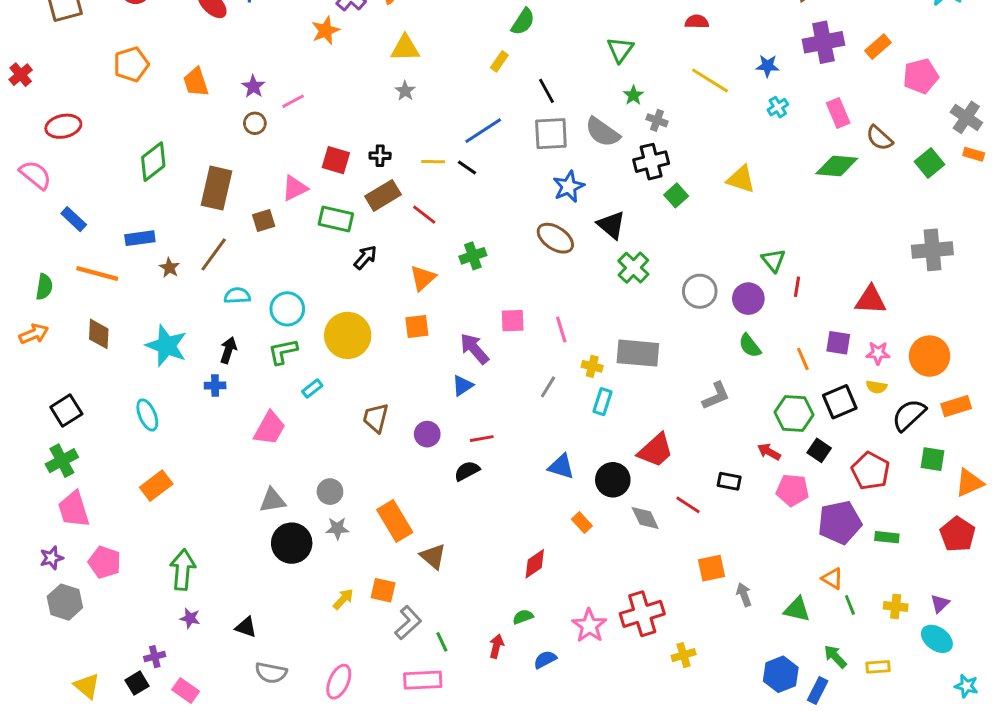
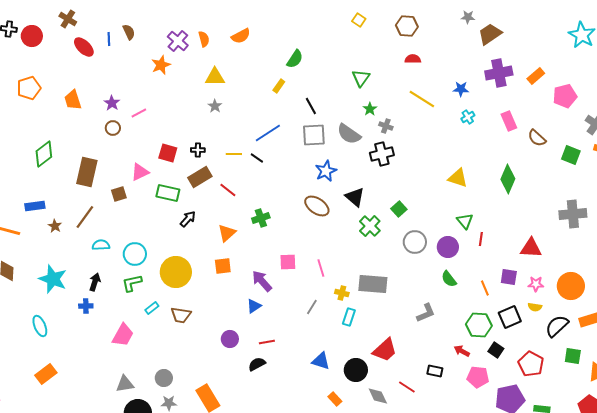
green square: (930, 163) -> (571, 155), turned -30
green diamond: (837, 166) -> (508, 179), moved, turned -72
yellow triangle: (741, 179) -> (458, 178), moved
green square: (676, 195) -> (399, 209), moved
brown trapezoid: (376, 418) -> (181, 315), moved, turned -95

